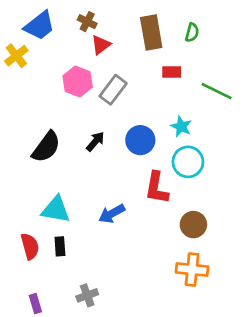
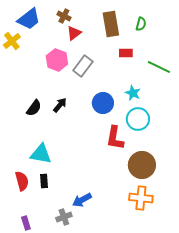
black arrow: (95, 141) -> (60, 105), moved
black semicircle: (46, 147) -> (34, 108), size x0.7
blue arrow: (112, 214) -> (82, 200), moved
brown circle: (193, 225) -> (142, 165), size x1.4

